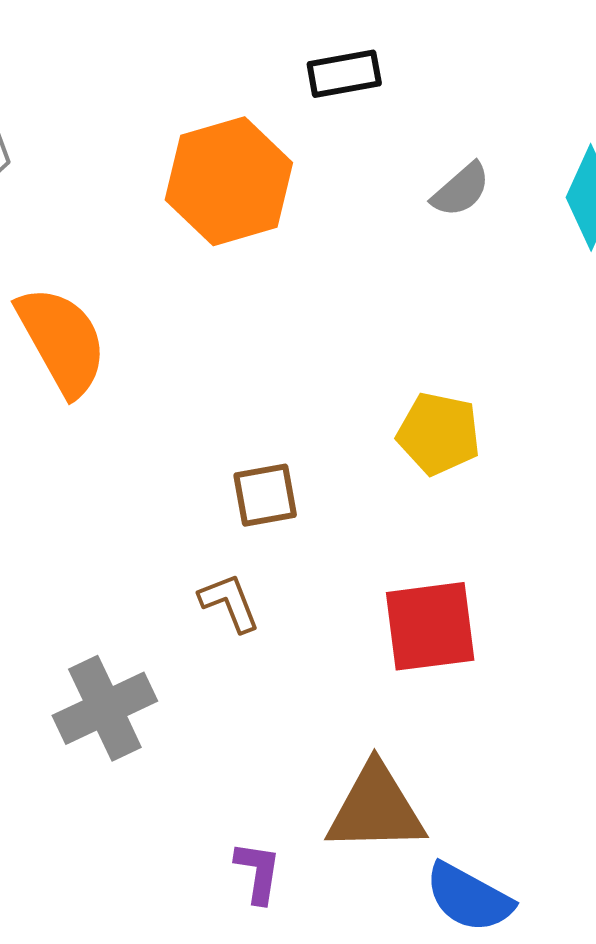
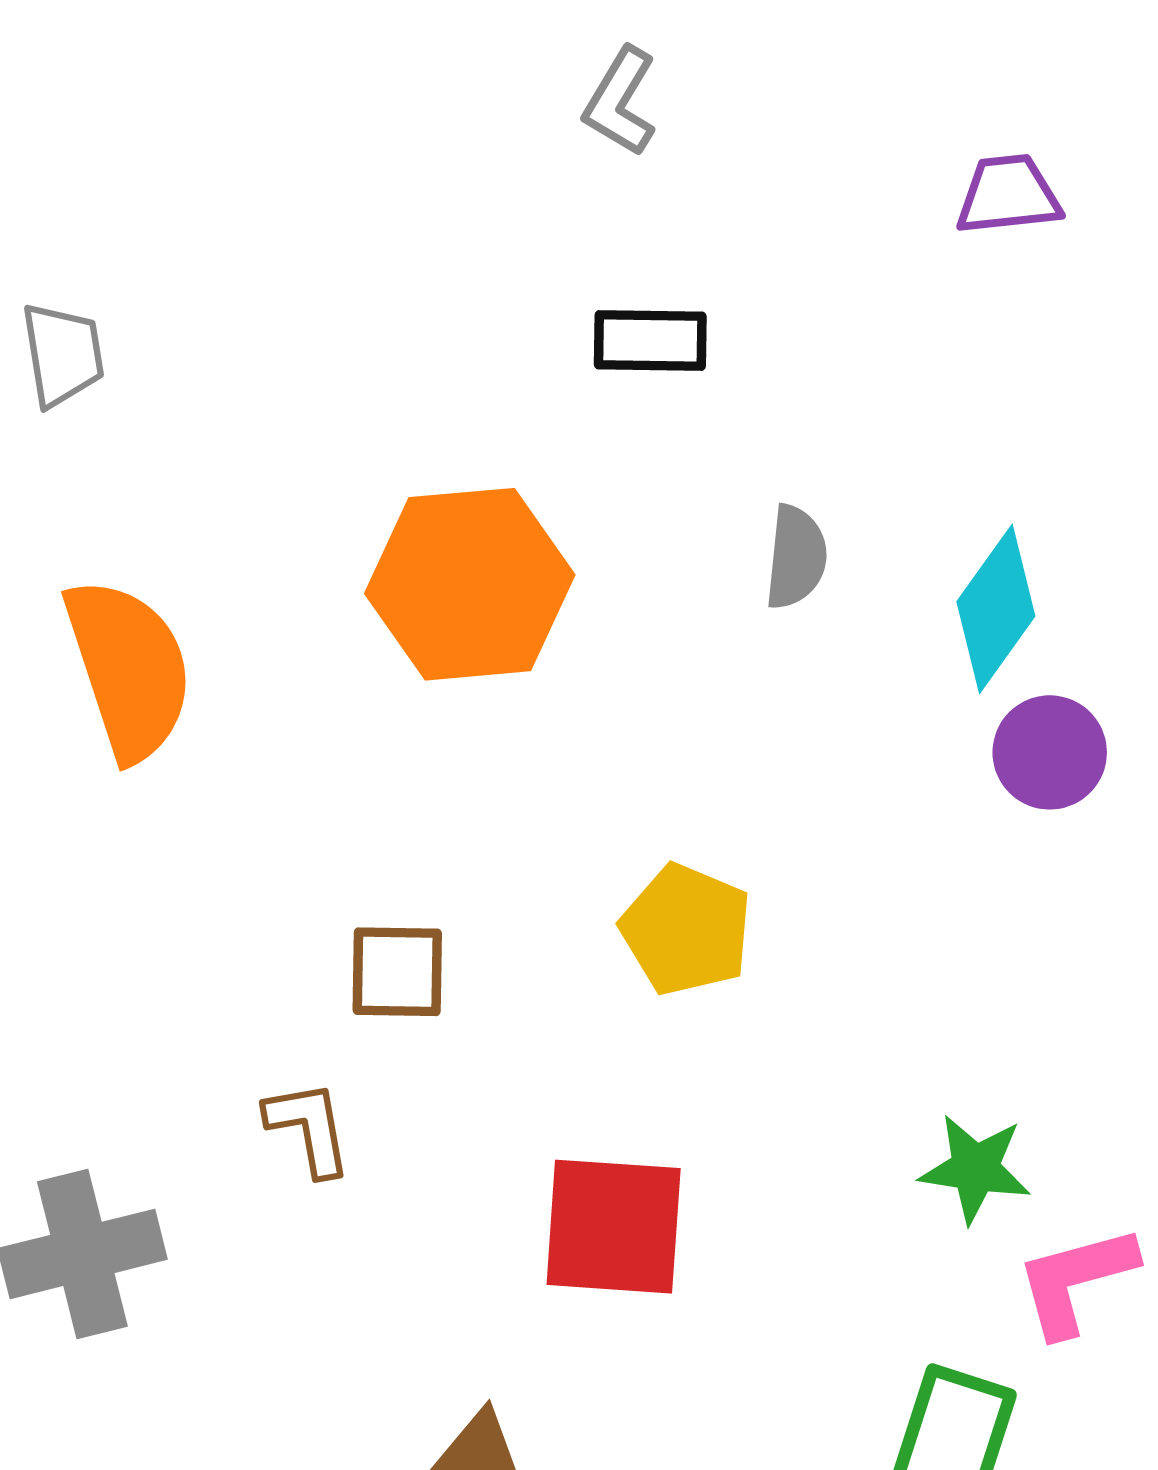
orange hexagon: (229, 181) -> (470, 584), moved
gray semicircle: (461, 190) -> (796, 557), turned -54

